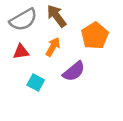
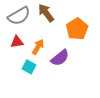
orange arrow: (53, 47) -> (38, 47), moved

